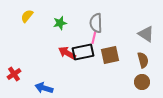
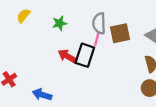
black rectangle: (83, 52) -> (85, 55), turned -60
brown square: (110, 55) -> (120, 33), moved

